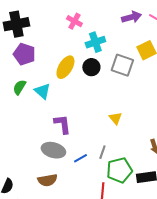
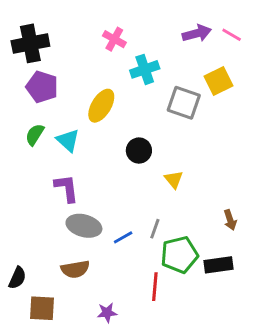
black circle: (91, 67) -> (139, 151), moved
purple L-shape: (62, 124) -> (67, 188), moved

